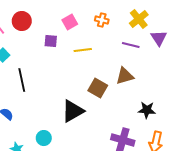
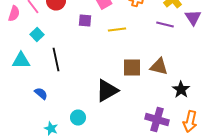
brown triangle: (125, 76) -> (159, 66), moved, turned 30
brown square: (98, 88) -> (132, 68), turned -30
black star: (147, 110) -> (181, 90), turned 30

